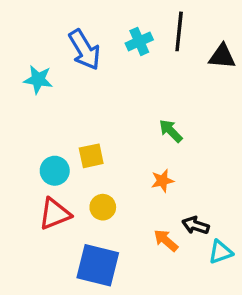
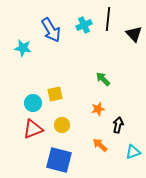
black triangle: (222, 56) -> (134, 34), turned 42
black arrow: (196, 225) -> (118, 125), moved, turned 84

